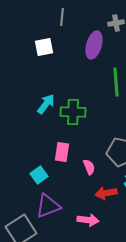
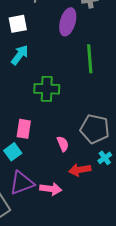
cyan arrow: (46, 104) -> (20, 55), moved
pink rectangle: (62, 152) -> (24, 129), moved
pink arrow: (88, 220) -> (51, 189), moved

